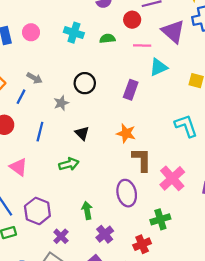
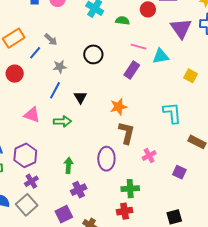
pink line: (142, 46) -> (139, 47), moved
gray star: (61, 103) -> (60, 67), moved
blue line: (40, 132) -> (55, 90), moved
orange star: (126, 133) -> (119, 107), turned 30
pink triangle: (18, 167) -> (32, 115), moved, turned -30
pink cross: (172, 178) -> (149, 156), size x0.6
purple cross: (61, 236) -> (31, 181), moved
red cross: (142, 244) -> (125, 211), moved

